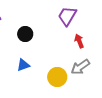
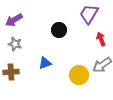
black circle: (25, 34) -> (59, 30), moved

